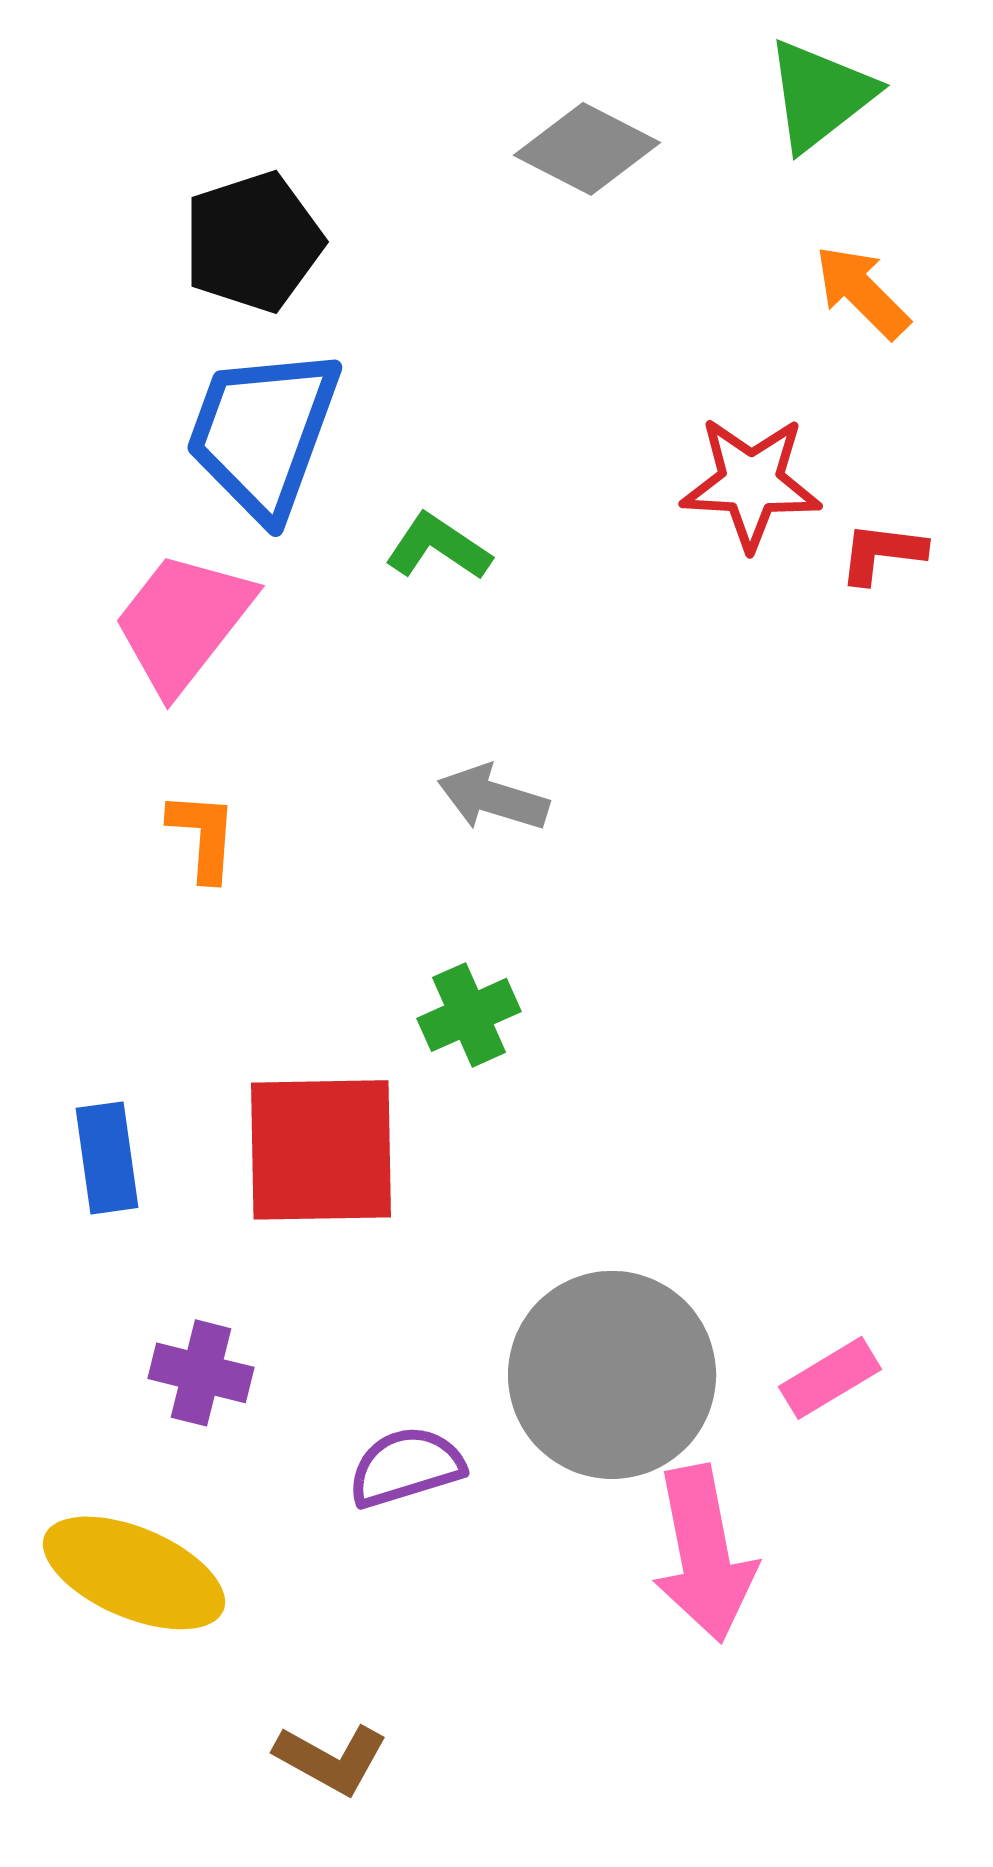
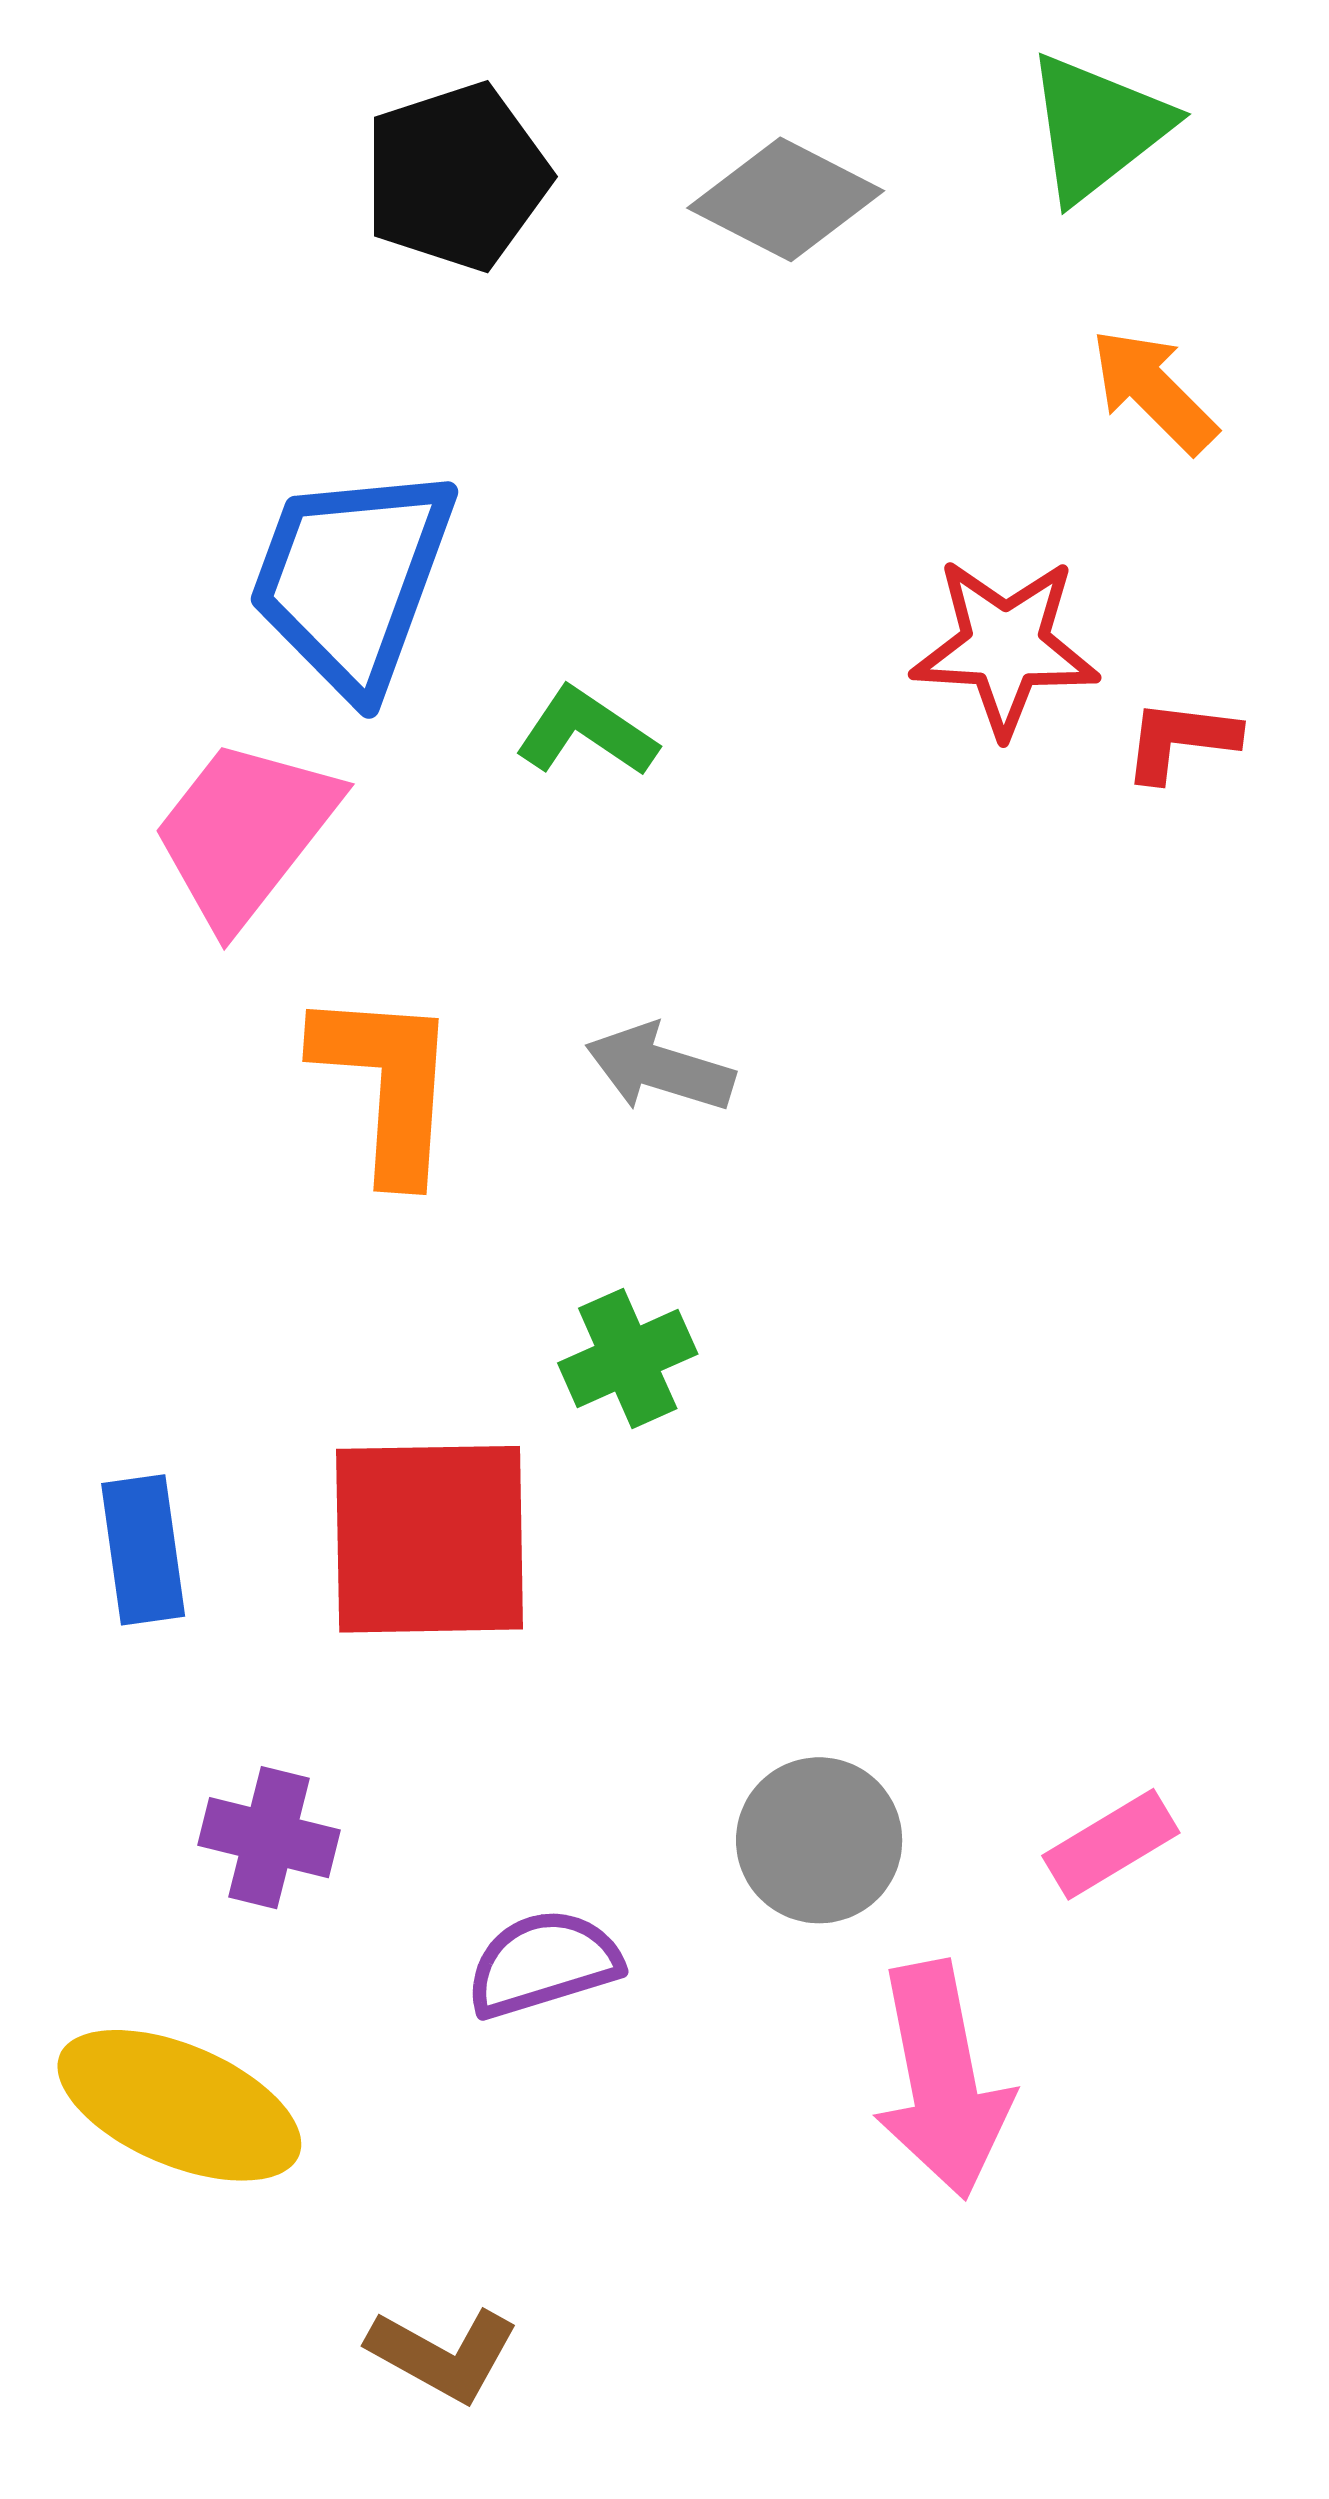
black pentagon: (253, 242) -> (456, 177), moved
orange L-shape: (203, 836) -> (387, 1084), moved, size x1.6
gray circle: (612, 1375) -> (819, 1840), size x0.6

